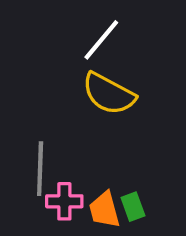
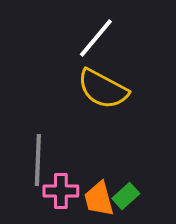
green rectangle: (133, 207) -> (126, 196), turned 68

